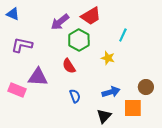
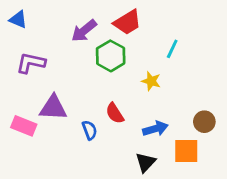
red semicircle: (69, 66) -> (115, 113), moved
blue semicircle: (75, 96) -> (90, 130), moved

